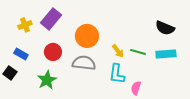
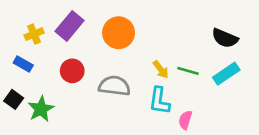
orange circle: (87, 36) -> (119, 33), moved
blue rectangle: (21, 54) -> (23, 64), moved
cyan rectangle: (166, 54) -> (226, 74), turned -30
green star: (47, 80) -> (41, 109), moved

